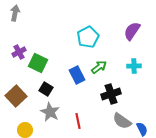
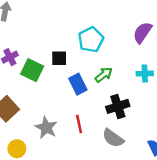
black square: (46, 89) -> (59, 58), moved, turned -32
red line: (78, 121) -> (79, 124), moved
gray semicircle: (122, 121) -> (113, 138), moved

